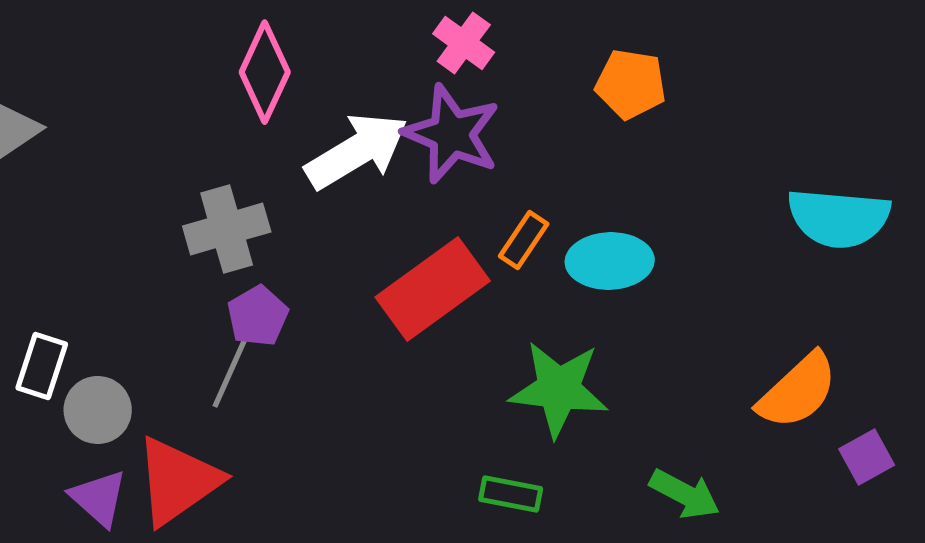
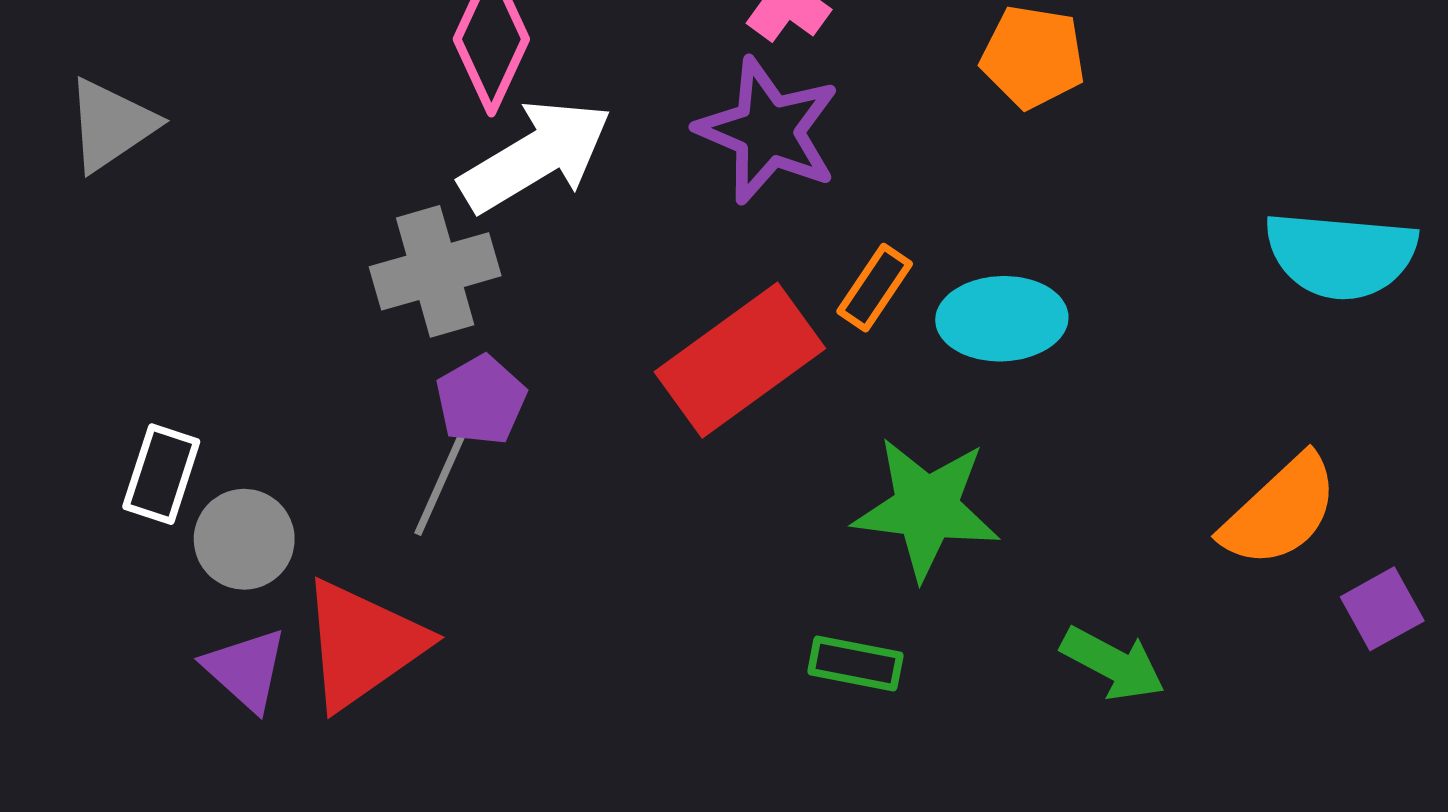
white arrow: (357, 151) -> (536, 156), moved

